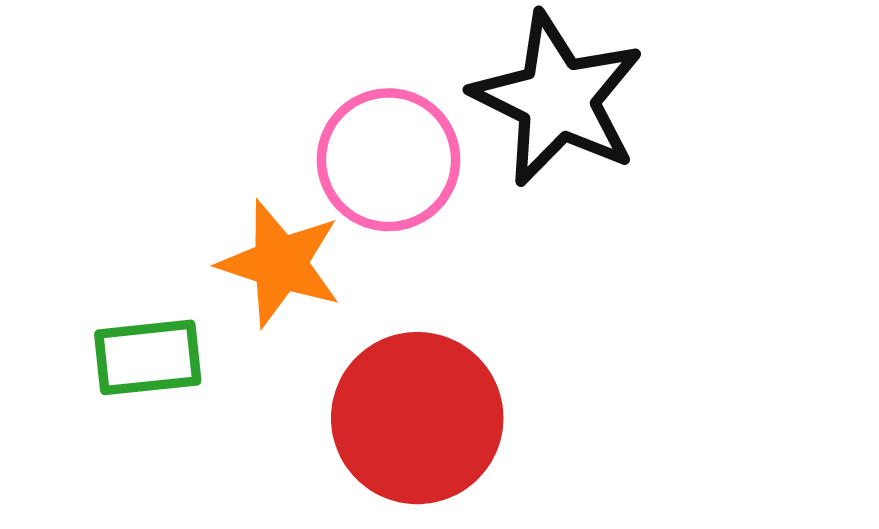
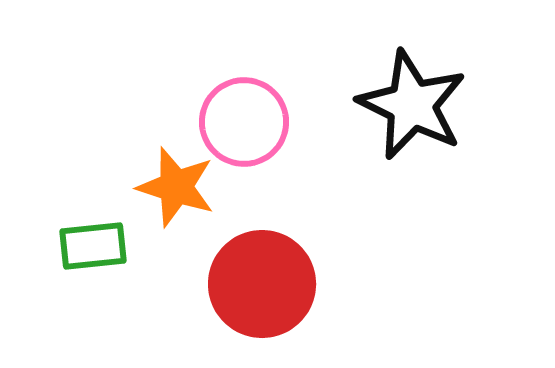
black star: (558, 99) -> (412, 105), moved

